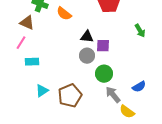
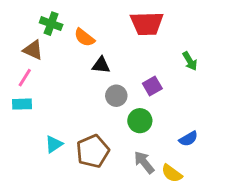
black triangle: (87, 37) -> (101, 65), moved
purple square: (103, 46) -> (152, 86), moved, turned -32
cyan rectangle: (32, 62) -> (22, 104), moved
gray arrow: (113, 95) -> (144, 162), moved

